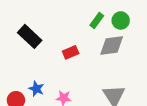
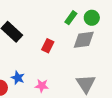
red rectangle: (71, 52) -> (48, 46), turned -40

